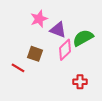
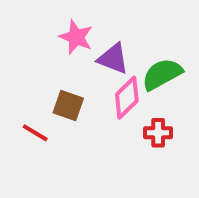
pink star: (39, 19) -> (76, 37), turned -30
red cross: (80, 82) -> (158, 133), moved

